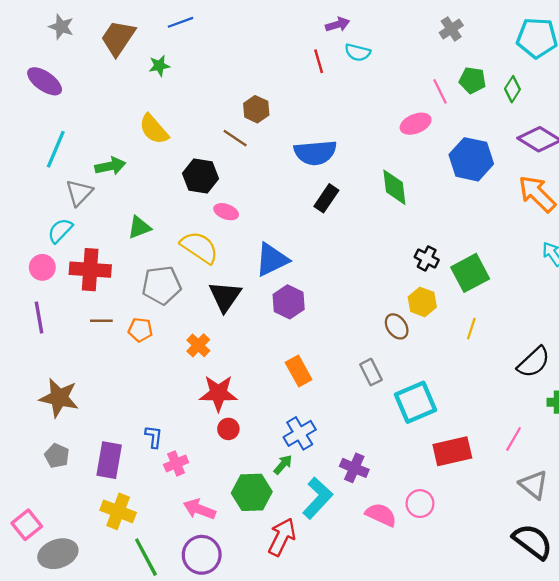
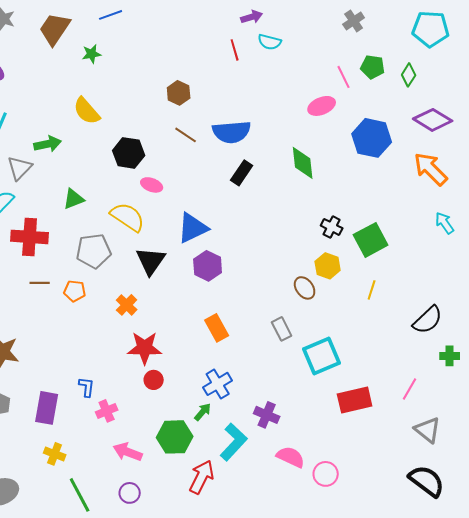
brown line: (235, 138) -> (186, 135), moved
pink circle: (420, 504) -> (326, 474), moved
yellow cross: (118, 511) -> (55, 454), size x0.7
purple circle: (202, 555) -> (130, 493), size x0.6

